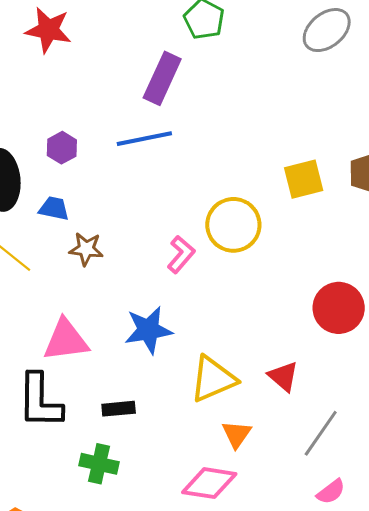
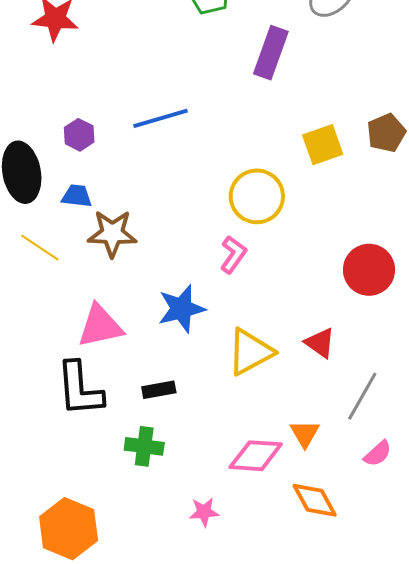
purple rectangle: (162, 78) -> (271, 53), moved
brown star: (86, 249) -> (112, 233), size x1.4
pink L-shape: (181, 254) -> (233, 254), moved
orange triangle: (237, 434) -> (305, 434), moved

